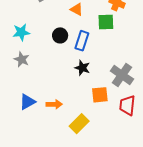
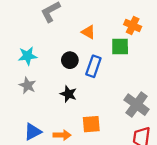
black star: (82, 68) -> (68, 94), moved
orange square: (100, 95) -> (91, 124), moved

